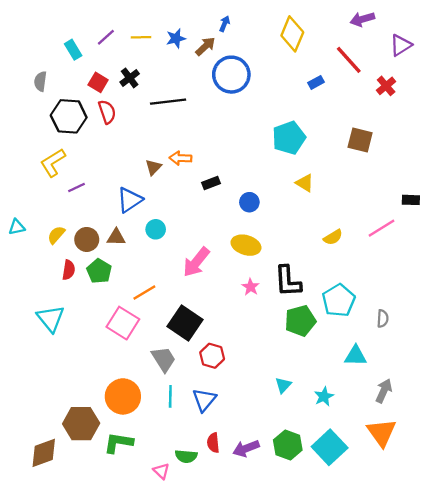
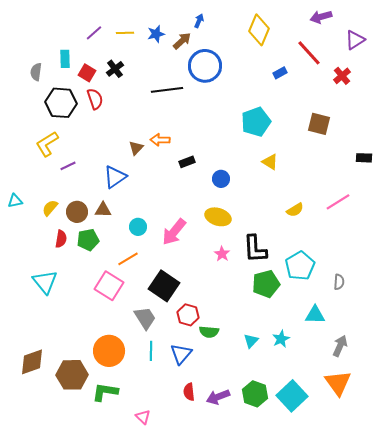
cyan rectangle: (73, 50) -> (65, 59), moved, turned 30
black line: (168, 102) -> (167, 90), moved
black rectangle: (411, 200) -> (364, 158), moved
cyan circle: (156, 229) -> (138, 227), moved
green pentagon: (99, 271) -> (88, 240), turned 30
cyan star: (324, 396) -> (281, 339), moved
brown diamond: (44, 453) -> (32, 362), moved
green semicircle: (186, 456) -> (209, 332), moved

